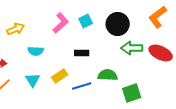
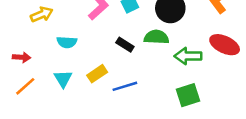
green arrow: (132, 48) -> (188, 56), moved
black rectangle: (82, 53) -> (125, 45), turned 32
green semicircle: (108, 75) -> (156, 37), moved

